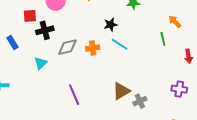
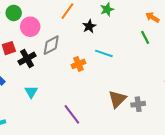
black star: (111, 25) -> (89, 26), moved
gray diamond: (67, 47) -> (51, 45), moved
gray cross: (140, 101) -> (138, 104), turned 32

